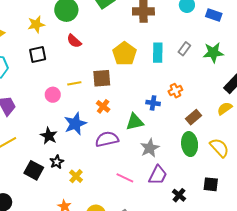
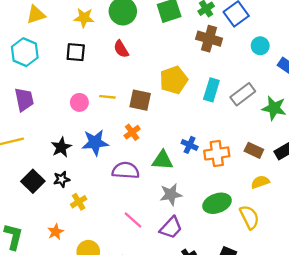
gray rectangle: (184, 49) -> (243, 94), size x1.5
orange cross: (175, 91) -> (217, 153), moved, size x1.5
yellow semicircle: (225, 108) -> (260, 182), moved
brown rectangle: (194, 117) -> (254, 150), moved, turned 49
green ellipse: (190, 144) -> (217, 203), turned 60

